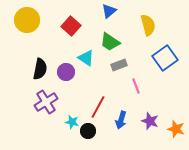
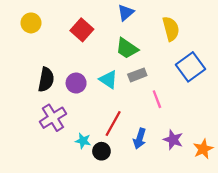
yellow circle: (27, 20) -> (31, 23), size x0.7
cyan triangle: (86, 58) -> (108, 80), moved
orange star: (176, 129) -> (203, 149), turned 30

